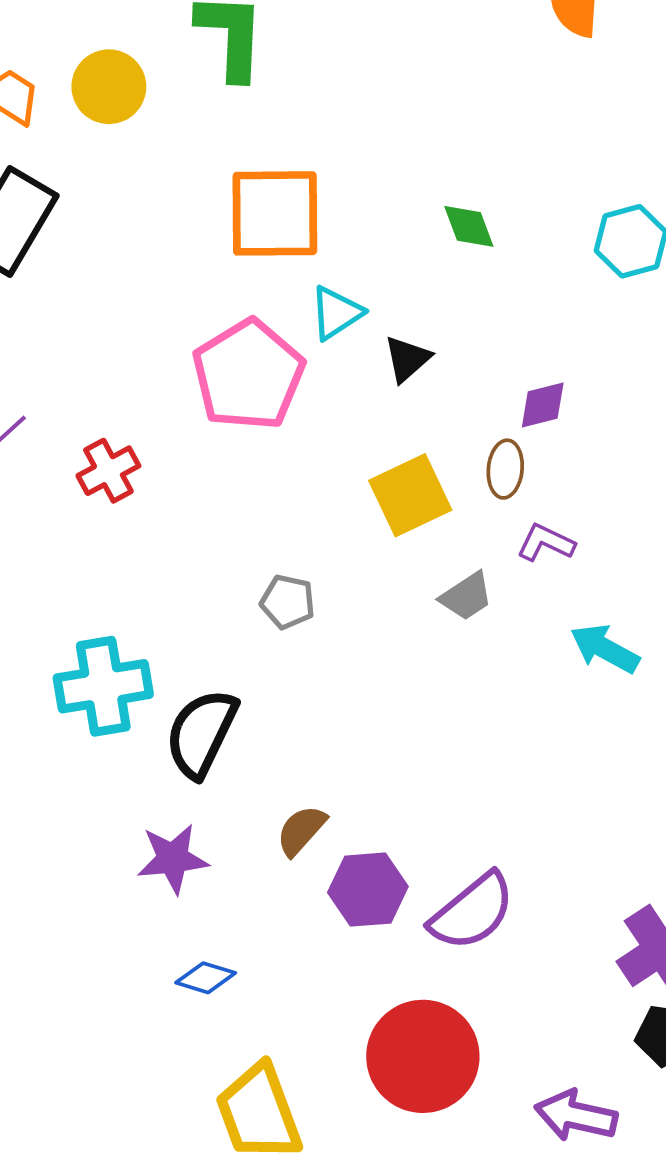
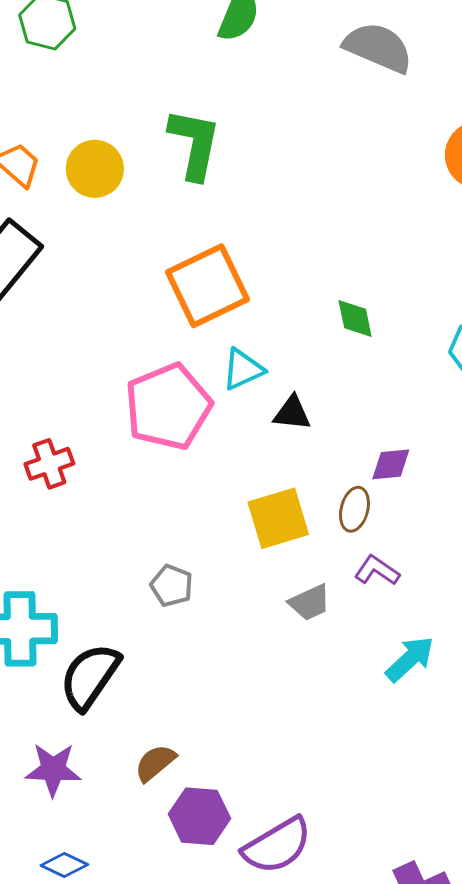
orange square: (275, 213) -> (207, 286), turned -34
black triangle: (407, 359) -> (292, 413), turned 39
cyan arrow: (605, 649) -> (410, 659), turned 100

